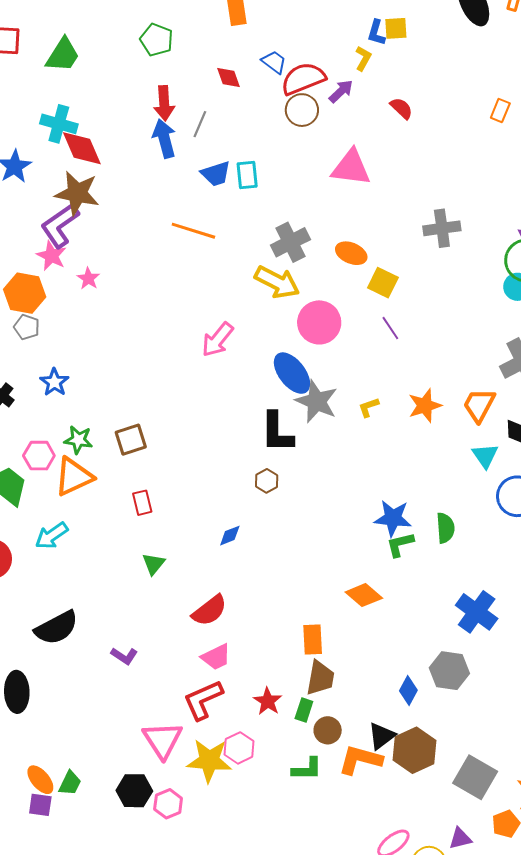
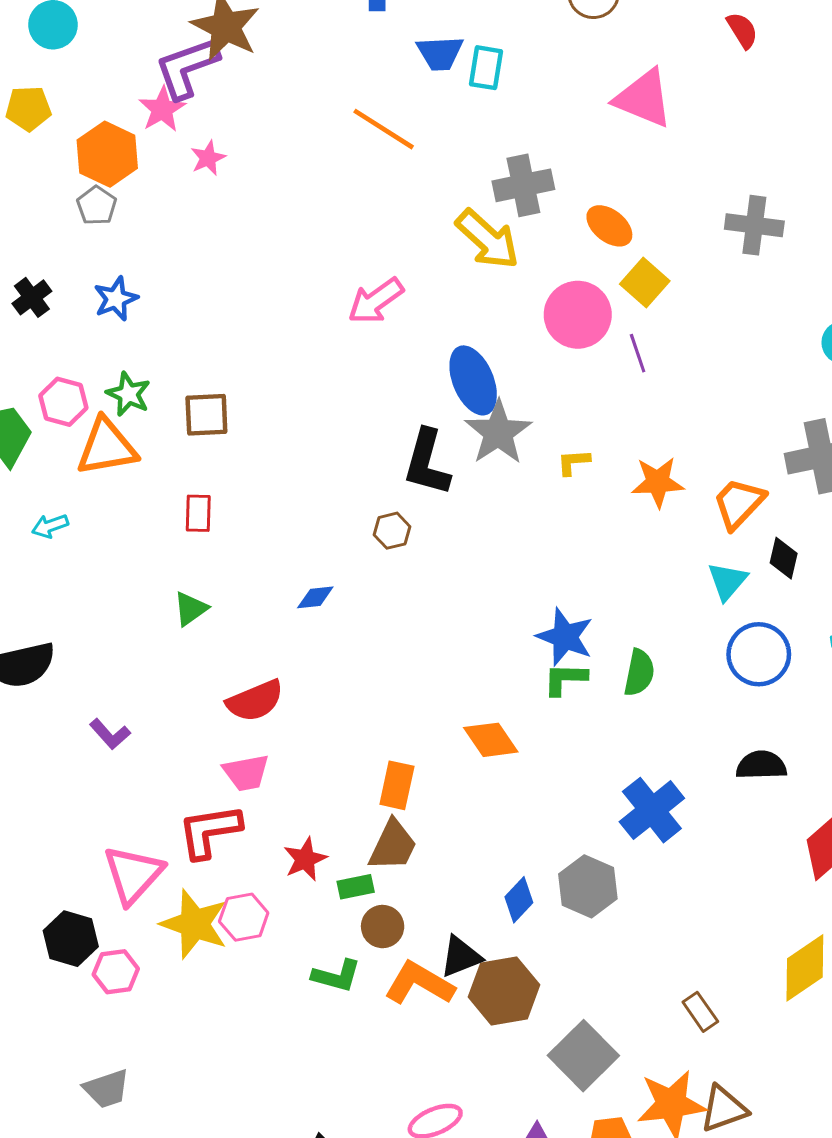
pink circle: (319, 322) -> (578, 315), moved
cyan arrow: (52, 536) -> (50, 526), size x0.7
green rectangle: (304, 710) -> (356, 887), turned 45

